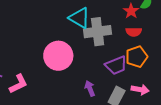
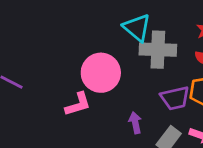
pink L-shape: (18, 84) -> (78, 104), moved

